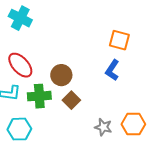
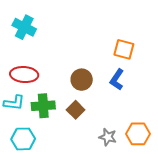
red ellipse: (20, 65) -> (24, 75), turned -44
brown circle: (61, 75) -> (82, 80), moved

